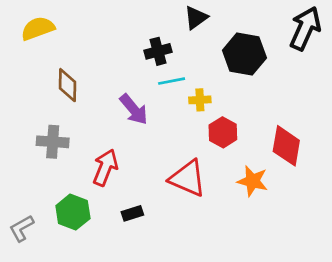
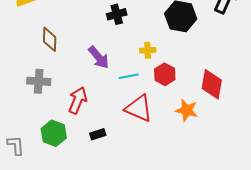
cyan line: (172, 81) -> (129, 76), moved
gray L-shape: (22, 228) -> (16, 145), turned 115

